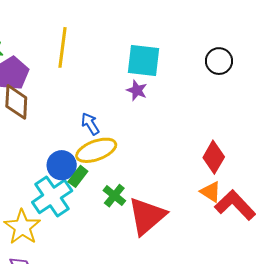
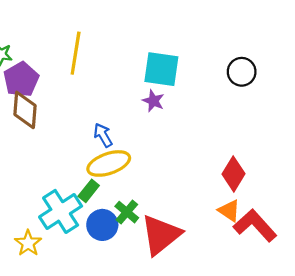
blue circle: (62, 165) -> (102, 225), moved
yellow star: (22, 227) -> (28, 243), size x0.7

